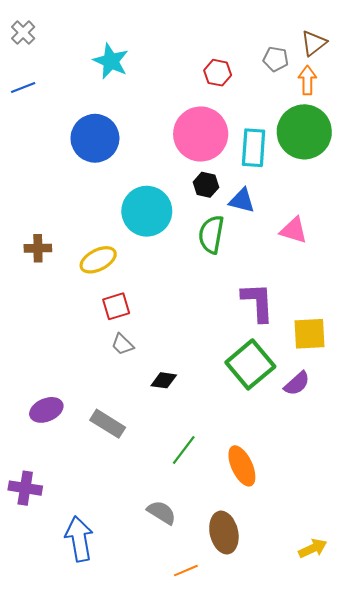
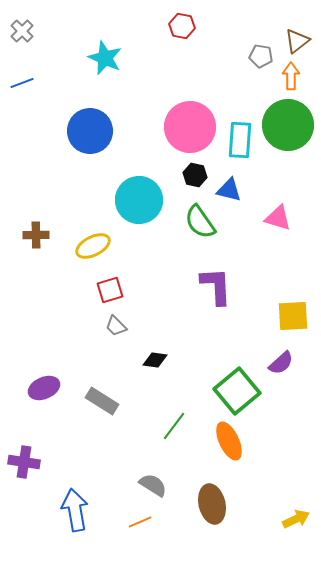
red hexagon: (218, 73) -> (182, 26), moved
green semicircle: (211, 234) -> (200, 222), turned -45
purple L-shape: (258, 302) -> (216, 286), moved
green square: (250, 364) -> (237, 391), moved
orange line: (186, 571) -> (140, 522), moved

